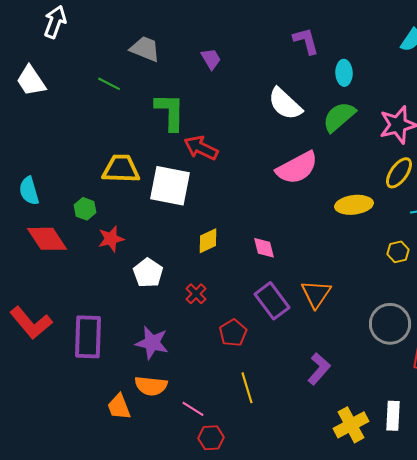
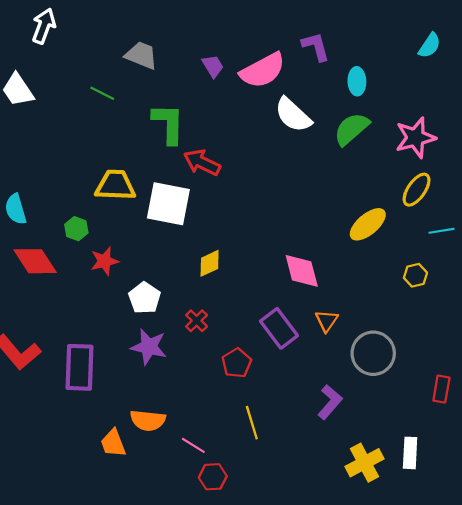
pink semicircle: (297, 168) -> (263, 70), moved
yellow ellipse: (354, 205) -> (368, 224), turned -33
pink diamond: (264, 248) -> (302, 271), moved, size x1.5
orange triangle: (316, 294) -> (327, 321), size x0.7
gray circle: (390, 324) -> (373, 353), moved
purple star: (152, 343) -> (149, 347), moved

